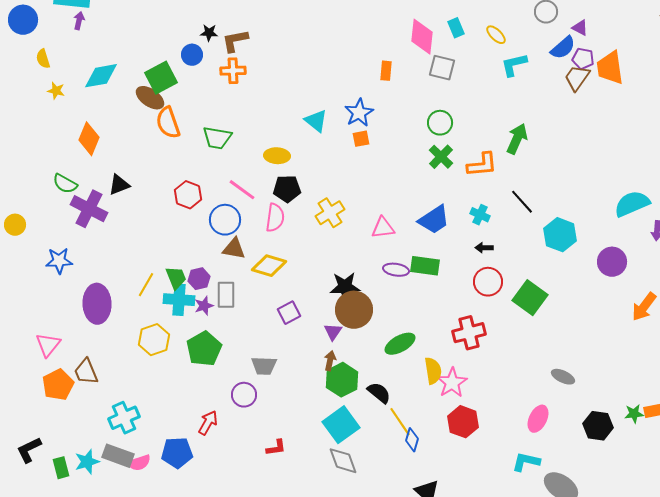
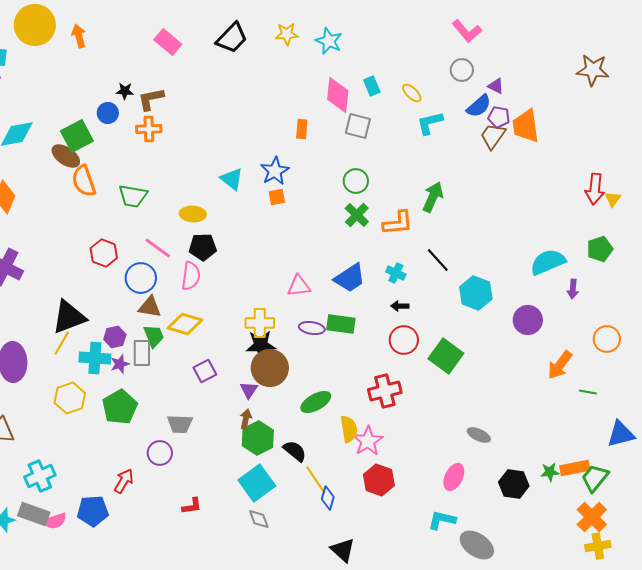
black triangle: (119, 185) -> (69, 317), moved, size x1.6
yellow cross: (330, 213) -> (260, 323), moved, turned 32
green trapezoid: (176, 278) -> (154, 336), moved
gray diamond: (343, 461) -> (259, 519), size x0.7

